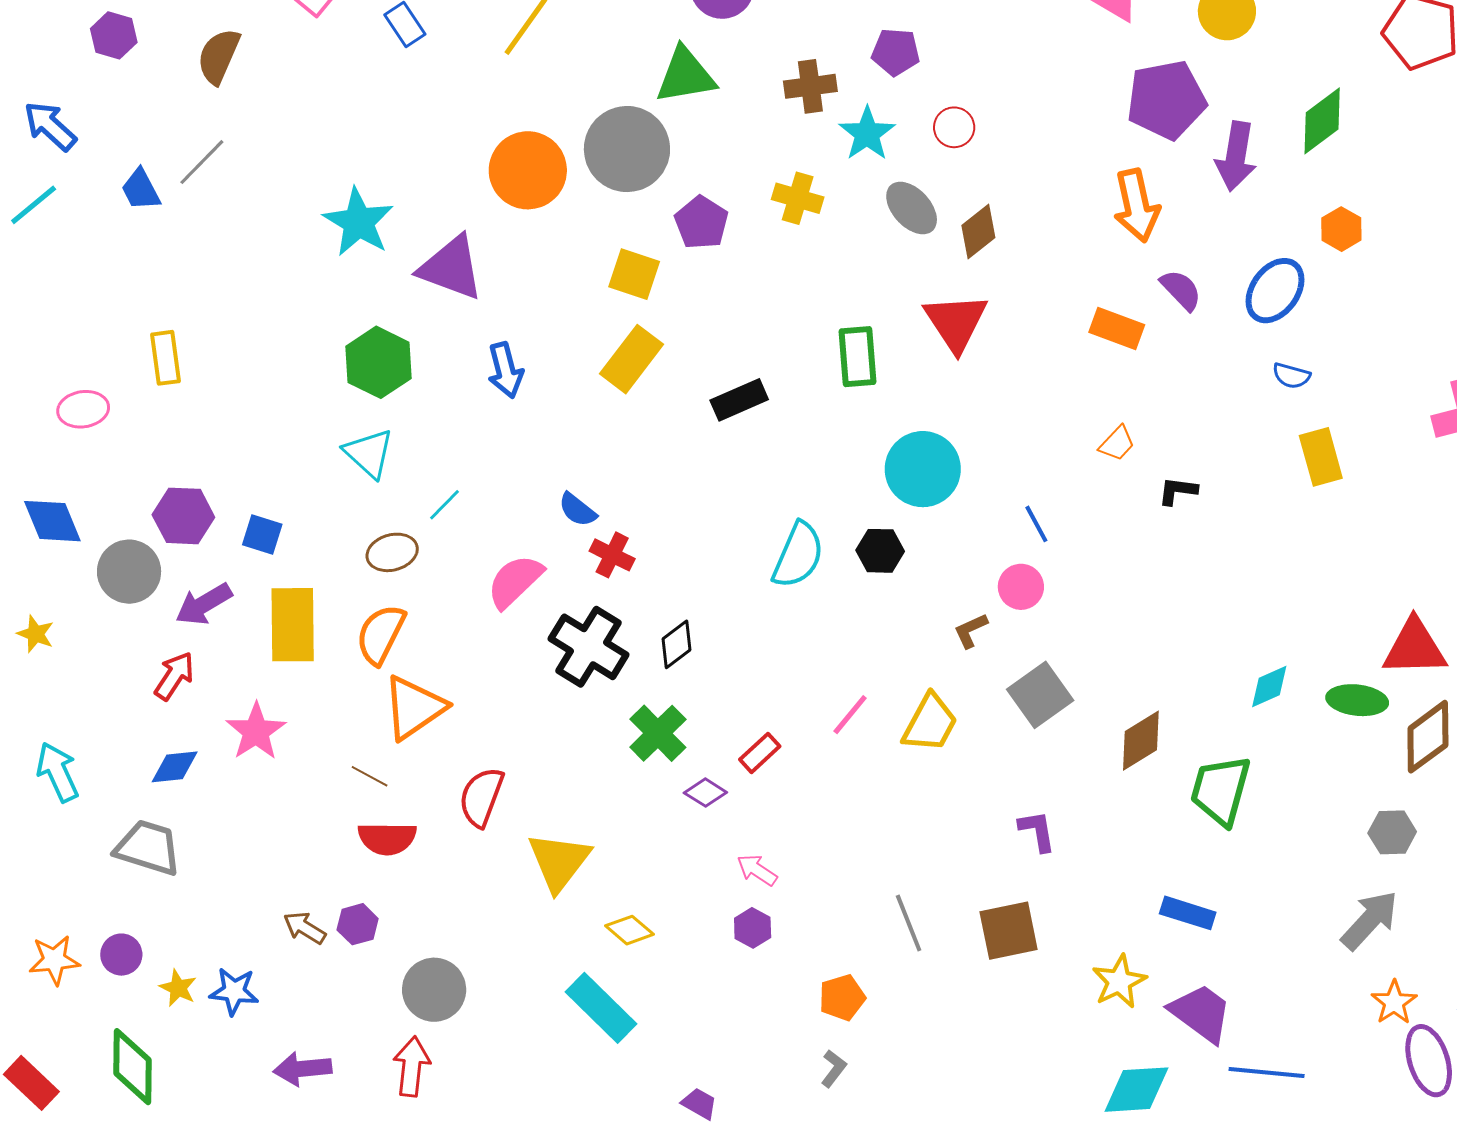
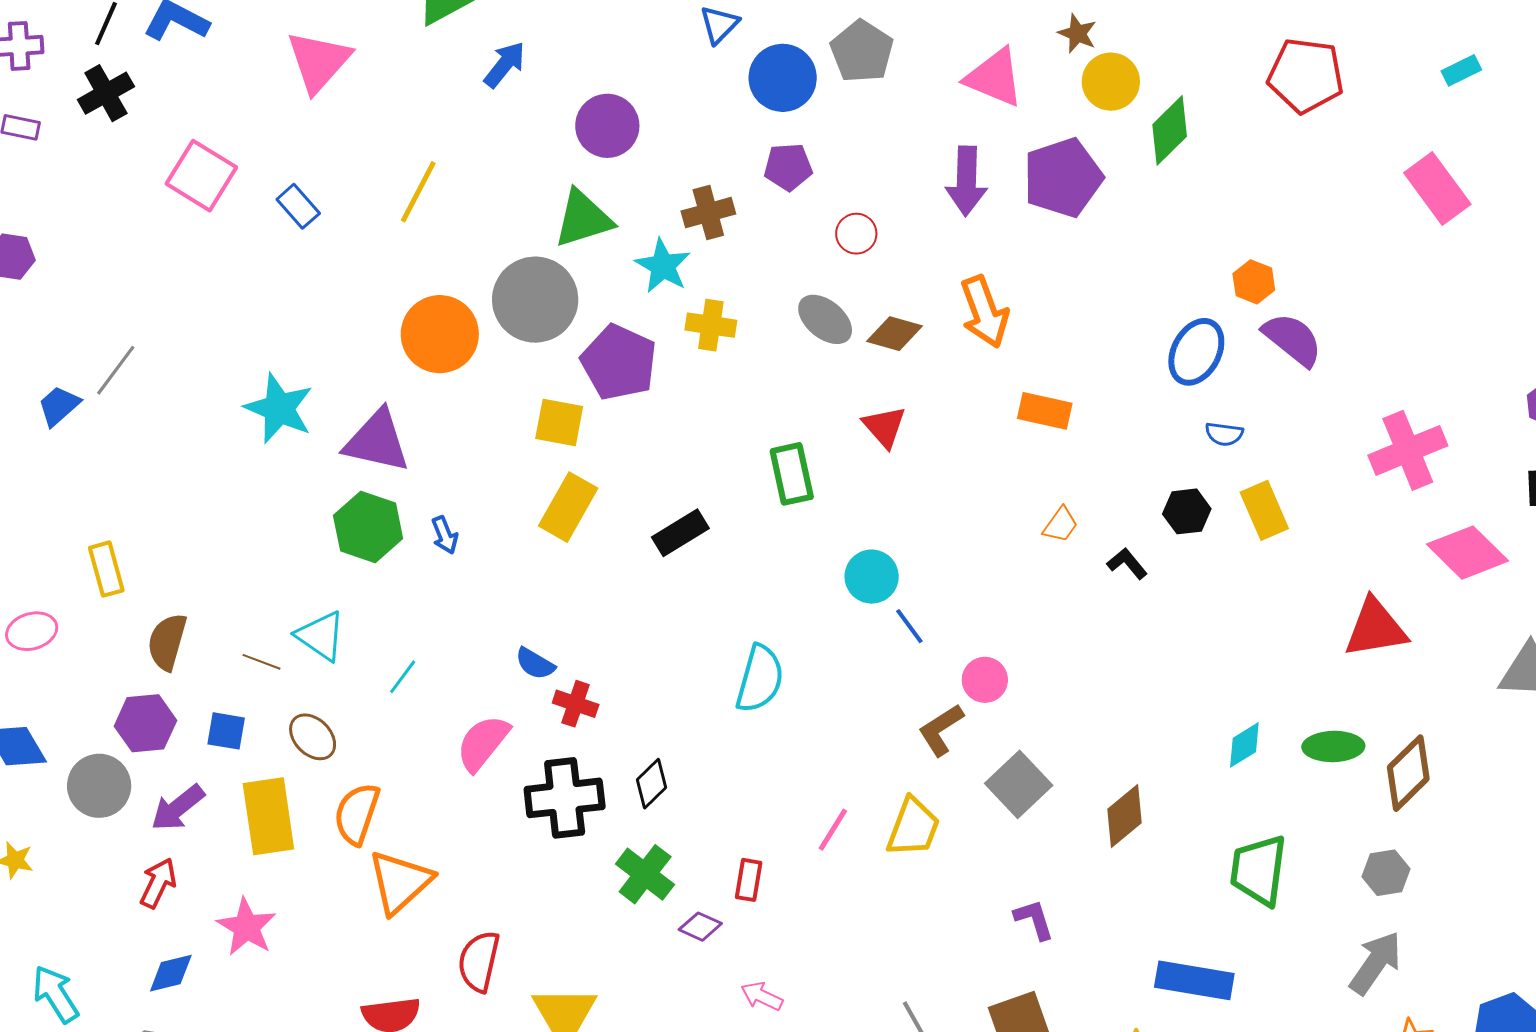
brown semicircle: (219, 56) -> (167, 642), moved
green diamond: (1322, 121) -> (1170, 130), moved
cyan star: (867, 134) -> (663, 266), moved
purple arrow: (1236, 156) -> (966, 181), moved
blue trapezoid: (141, 190) -> (59, 406), turned 84
orange arrow: (1137, 206) -> (984, 312), moved
purple pentagon: (701, 223) -> (619, 362), size x1.4
brown diamond: (978, 231) -> (894, 334), turned 62
purple semicircle: (1181, 290) -> (1293, 339), moved, size x1.4
red triangle: (956, 322) -> (884, 427), size x0.7
green hexagon: (378, 362) -> (368, 527), moved
blue arrow: (505, 370) -> (445, 535), size x0.7
cyan circle: (923, 469) -> (872, 577), size x0.7
black L-shape: (1178, 491) -> (1127, 564), turned 51
blue line: (1036, 524) -> (909, 626), moved
black hexagon: (880, 551) -> (1187, 511), moved
brown ellipse: (392, 552) -> (313, 737), moved, turned 69
brown L-shape: (971, 630) -> (941, 730), size x1.4
black cross: (588, 647) -> (565, 798), turned -30
red triangle: (1415, 648) -> (1375, 628), moved
red rectangle: (760, 753) -> (749, 880), turned -30
brown line: (370, 776) -> (261, 662), moved
green trapezoid: (1221, 790) -> (1259, 870), moved
blue rectangle: (1188, 913) -> (1194, 980), size x1.4

